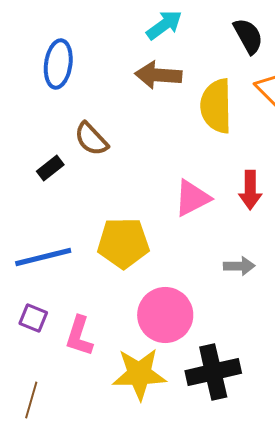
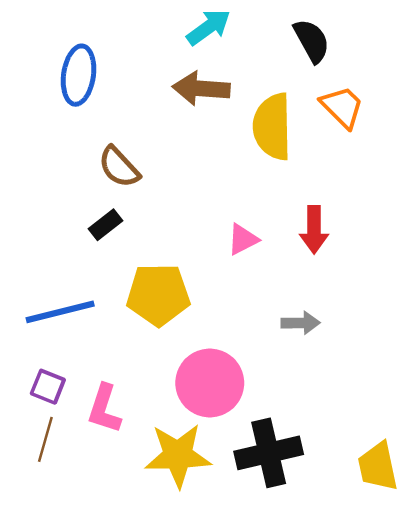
black rectangle: (50, 168) -> (106, 225), moved
pink triangle: (192, 198) -> (243, 239), size x0.7
brown line: (31, 400) -> (45, 439), moved

